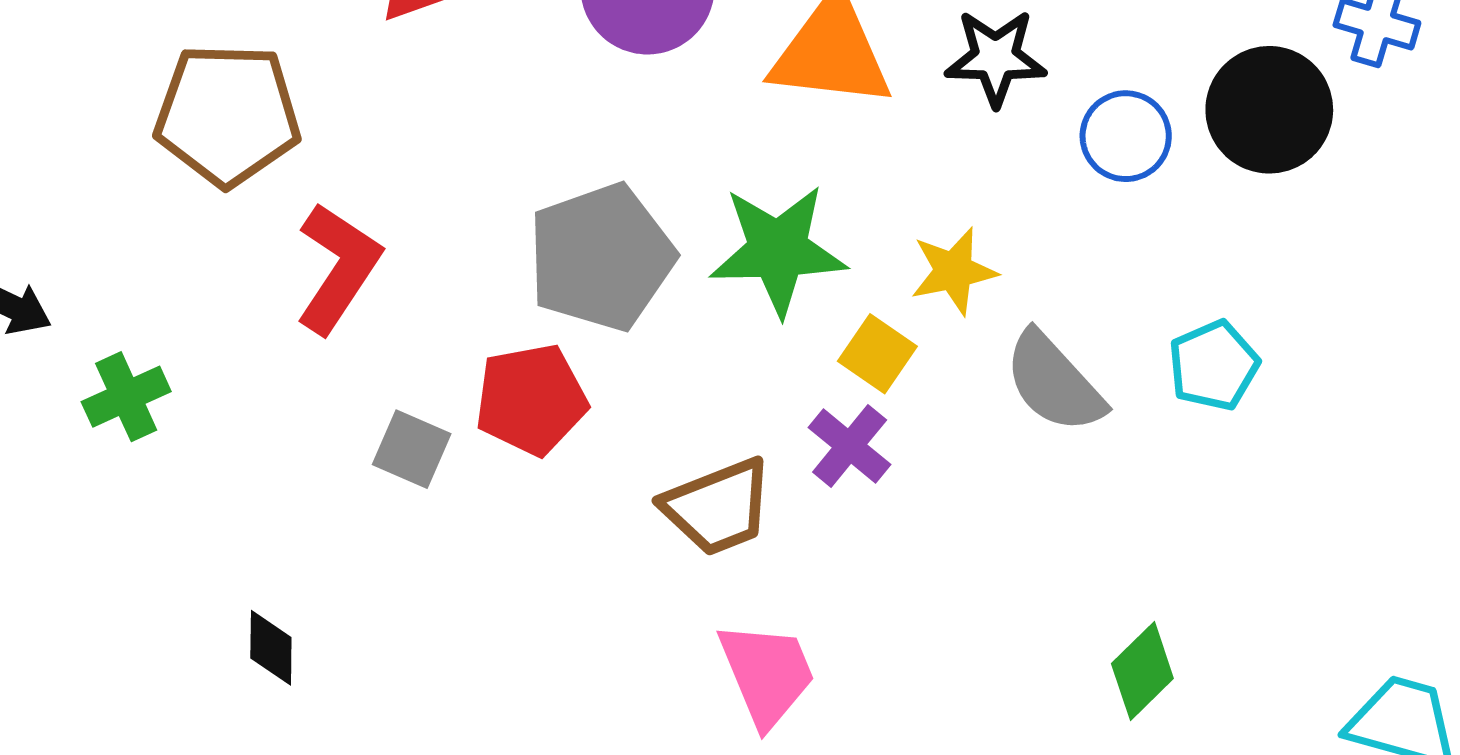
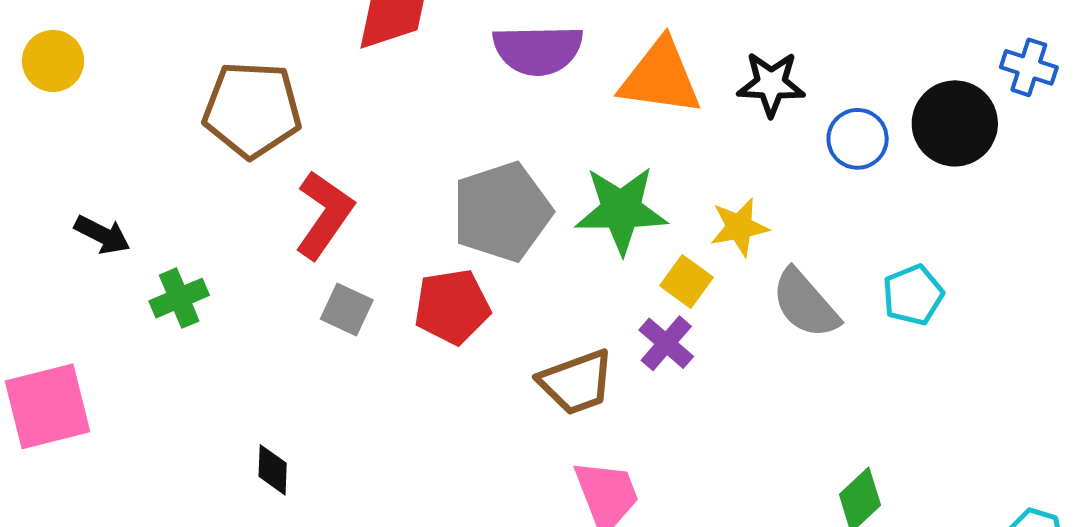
gray square: (412, 449) -> (347, 310), moved

